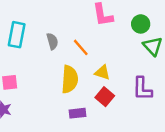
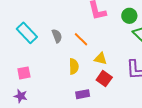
cyan rectangle: (17, 35) -> (27, 33), turned -50
yellow semicircle: (70, 79) -> (74, 66), size x0.7

